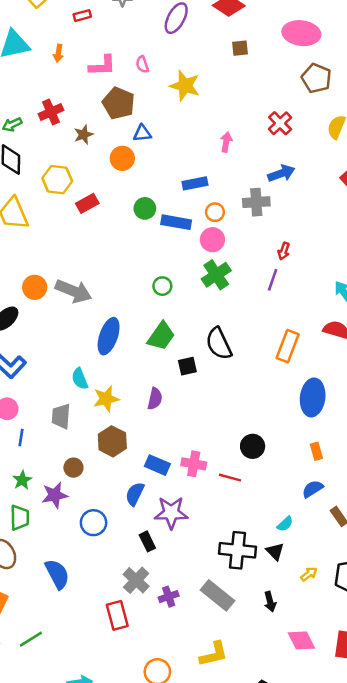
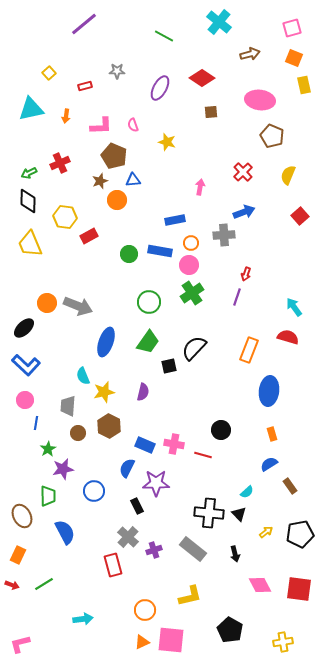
yellow star: (185, 86) -> (167, 142), size x0.7
brown star: (83, 135) -> (100, 181), moved
green circle: (145, 208) -> (129, 254), moved
green circle: (162, 286) -> (149, 302), size x1.5
black semicircle: (219, 344) -> (194, 348), turned 68
brown circle: (73, 468) -> (78, 433), moved
green star: (22, 480) -> (48, 449), moved
green trapezoid: (20, 518) -> (48, 496), moved

